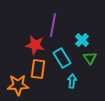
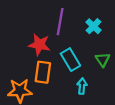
cyan cross: (82, 40) -> (93, 26), moved

